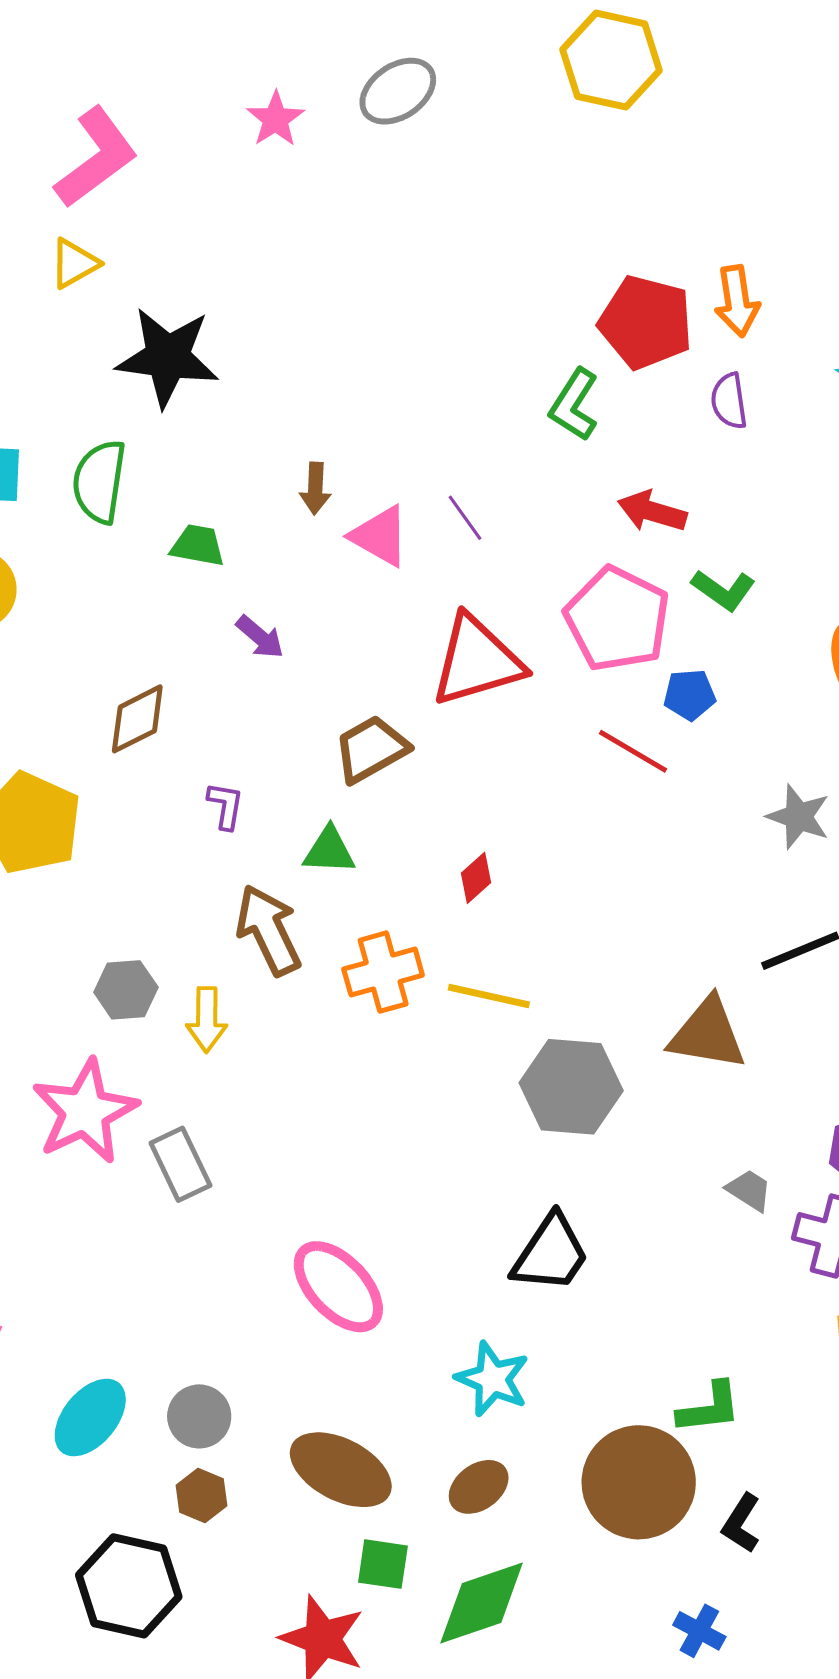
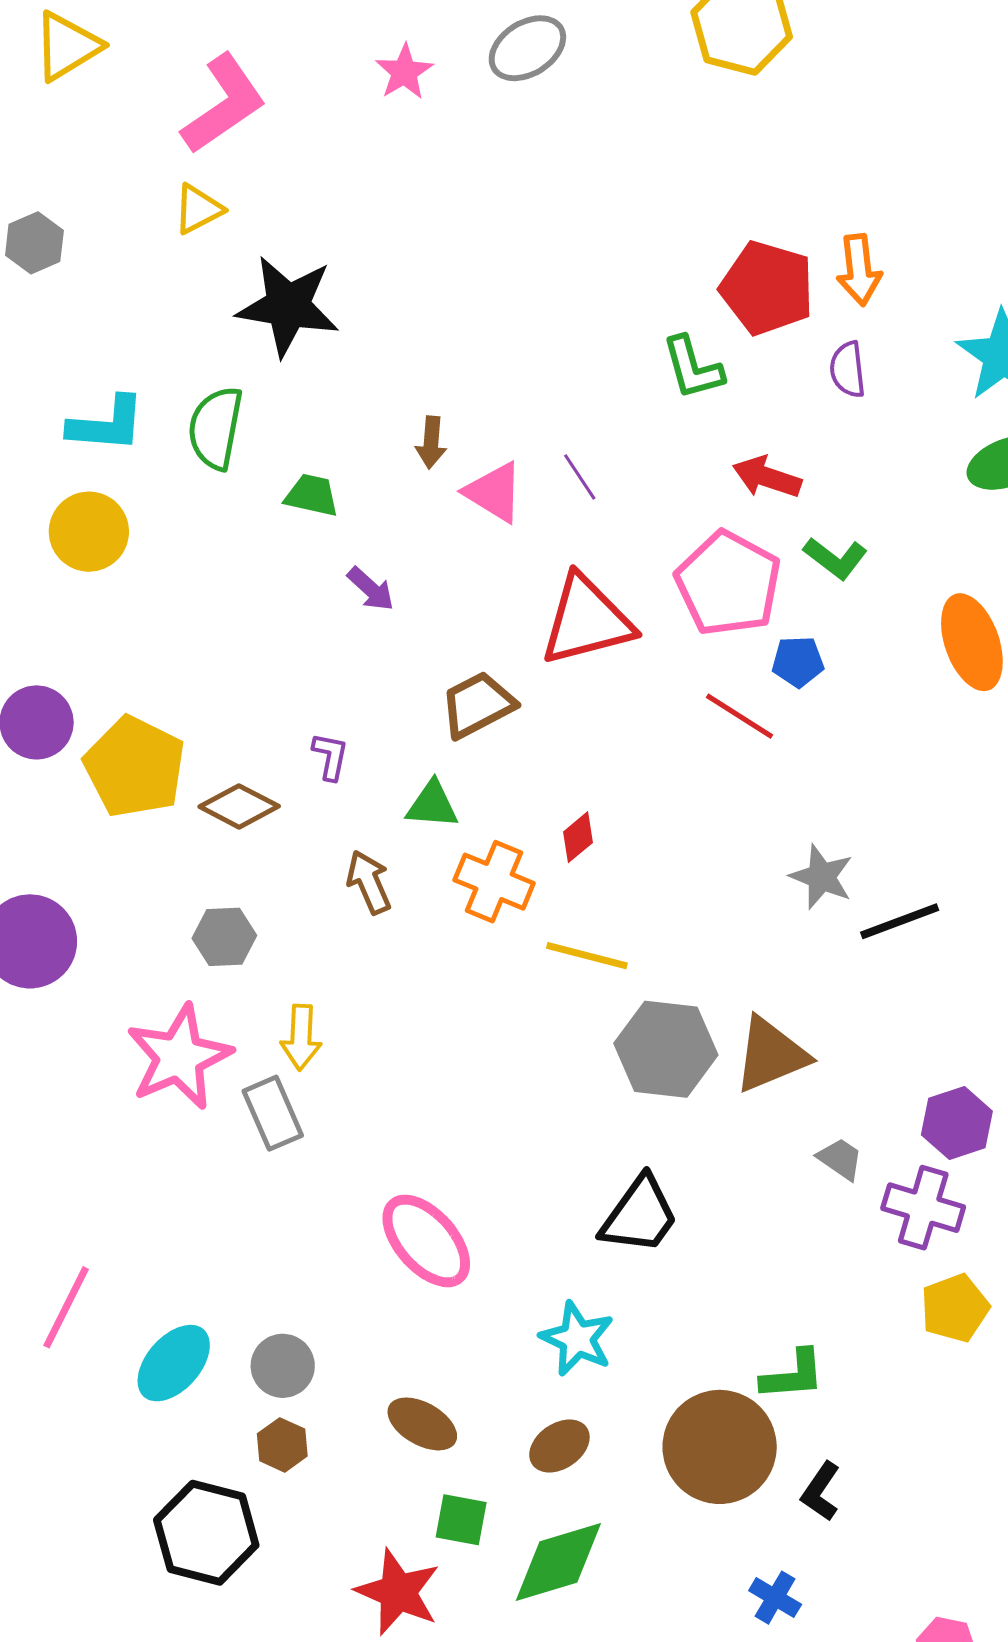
green L-shape: (574, 405) -> (693, 368), turned -50
brown diamond: (137, 719) -> (239, 806), moved, turned 52
gray star: (798, 817) -> (822, 877), moved
brown arrow: (268, 930) -> (369, 882), size x0.7
orange cross: (383, 972) -> (494, 882), moved, turned 36
yellow arrow: (207, 1020) -> (301, 1037), moved
brown triangle: (708, 1034) -> (771, 1055), moved, turned -34
brown ellipse: (341, 1470) -> (422, 1424), size x0.7

